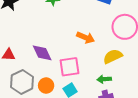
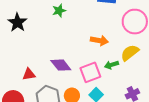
green arrow: (104, 79) -> (111, 65), moved

